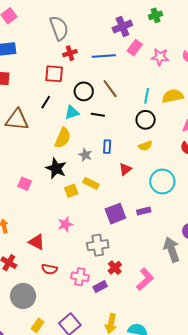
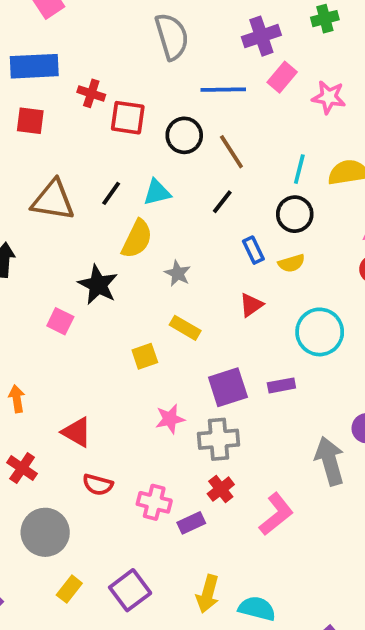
gray semicircle: (59, 28) -> (172, 36), moved
red cross: (70, 53) -> (91, 93), moved, turned 32
black circle: (84, 91) -> (184, 135), moved
black line: (46, 102) -> (111, 193), moved
black line: (98, 115) -> (222, 202), moved, turned -64
blue rectangle: (107, 147) -> (253, 250), moved, turned -32
black star: (56, 168) -> (98, 285), moved
yellow square: (71, 191) -> (145, 356), moved
pink star: (65, 224) -> (170, 419), moved
gray cross: (98, 245) -> (219, 439), moved

